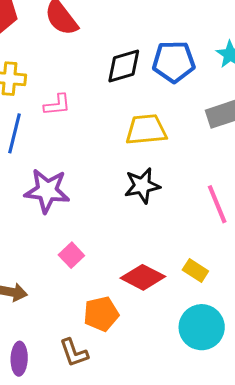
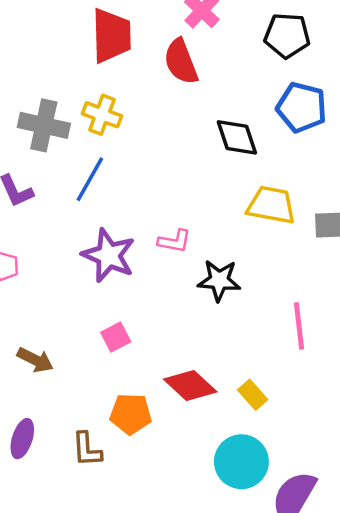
blue pentagon: (174, 62) -> (302, 107), moved
black diamond: (124, 66) -> (237, 137), turned 72
pink L-shape: (57, 105) -> (175, 241), moved
yellow trapezoid: (146, 130) -> (271, 205), moved

